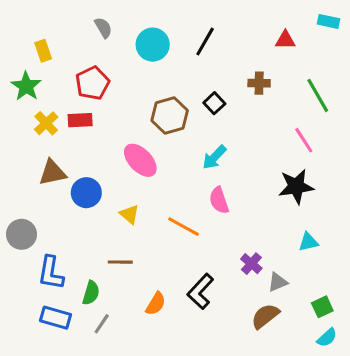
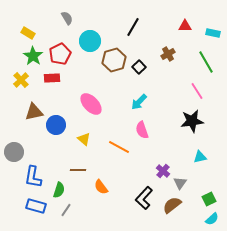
cyan rectangle: (328, 21) -> (213, 33), moved
cyan circle: (153, 45) -> (90, 41), moved
yellow rectangle: (43, 51) -> (28, 33), turned -40
brown cross: (259, 83) -> (168, 54), turned -32
green star: (26, 86) -> (33, 56), moved
brown hexagon: (170, 116) -> (114, 60), moved
yellow cross: (46, 123) -> (21, 80), moved
gray triangle: (278, 282) -> (180, 183), turned -32
black L-shape: (200, 291) -> (144, 198), moved
orange semicircle: (156, 304) -> (101, 187), moved, turned 112

